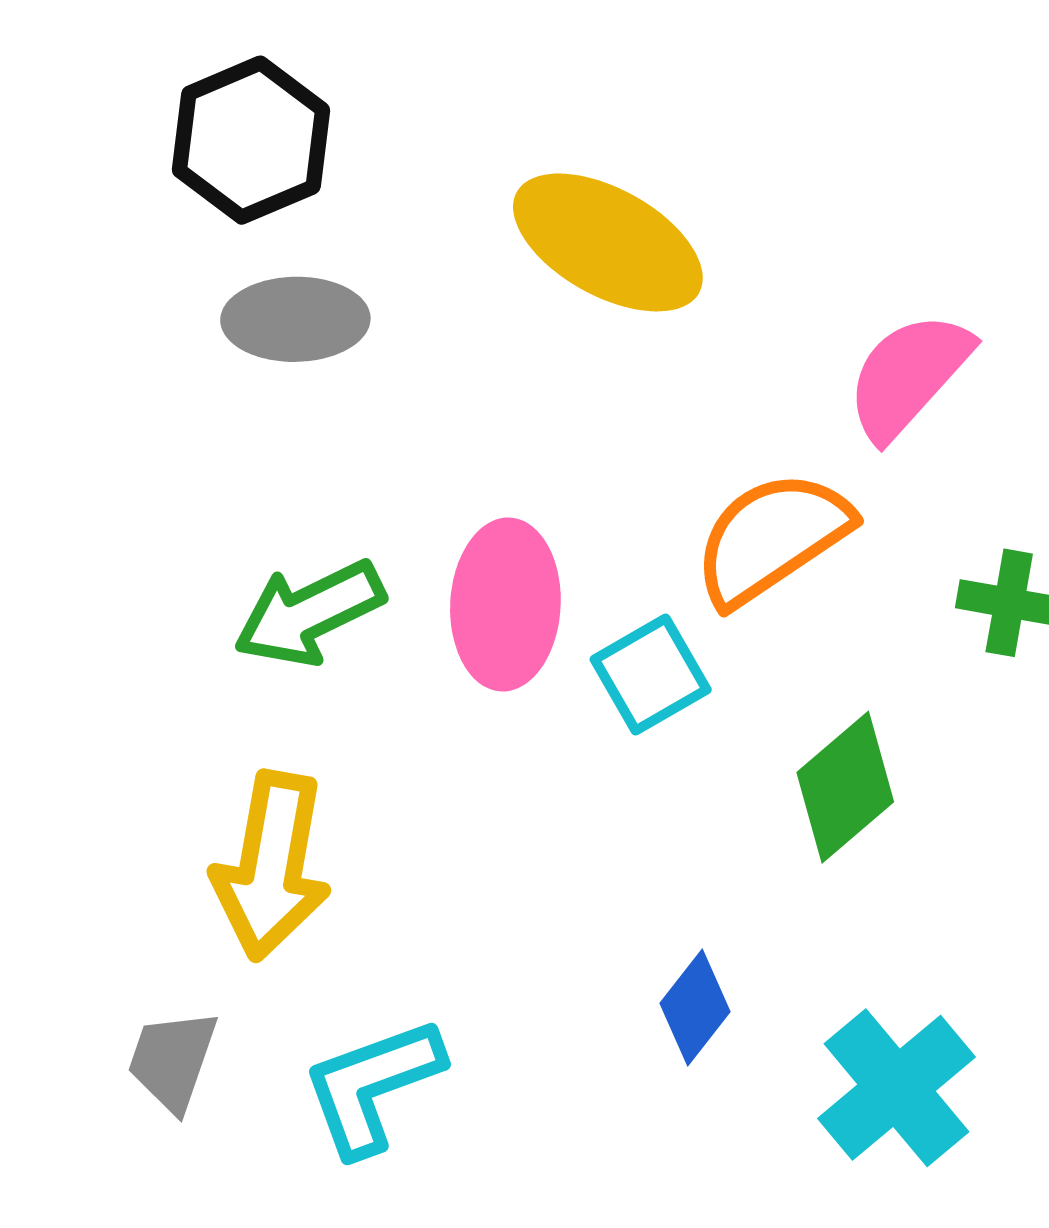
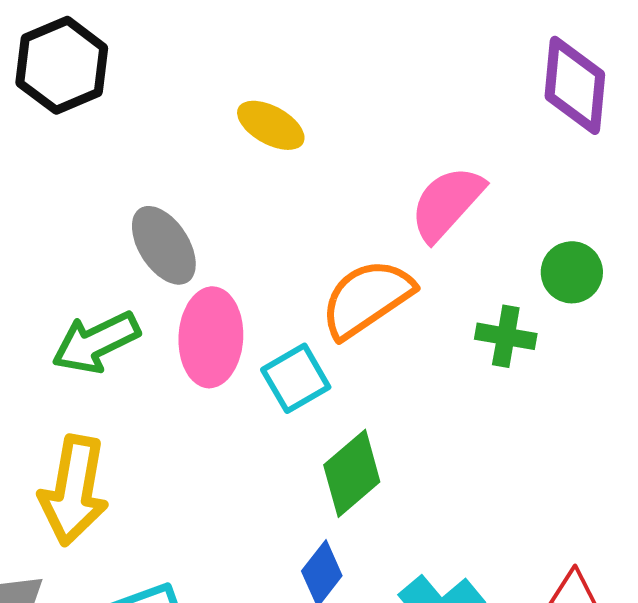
yellow ellipse: (608, 242) -> (271, 125), size x0.6
gray ellipse: (295, 319) -> (164, 245), moved, turned 58
green diamond: (845, 787) -> (352, 473), moved

